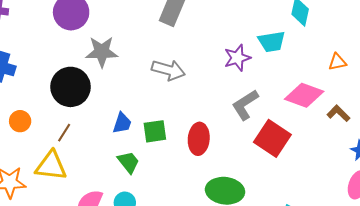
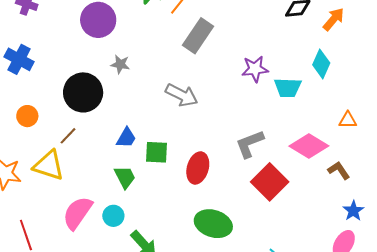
gray star: (102, 52) -> (120, 64), size x0.6
purple star: (237, 58) -> (255, 69), moved

